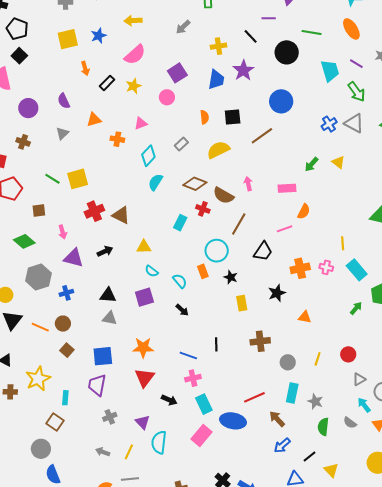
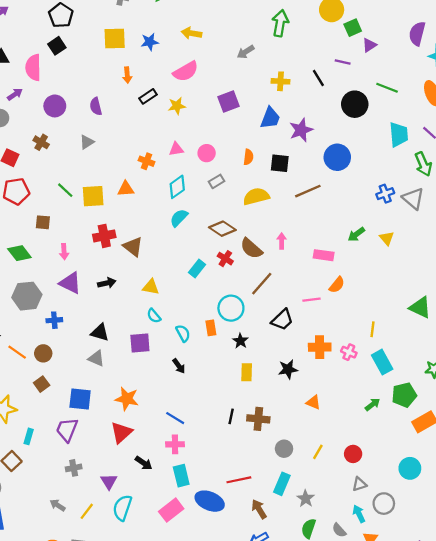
purple star: (243, 70) -> (301, 130), moved
pink circle: (167, 97) -> (207, 153), moved
orange triangle: (94, 120) -> (126, 189), moved
black line: (216, 344) -> (231, 416), moved

